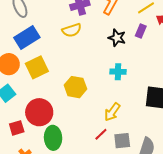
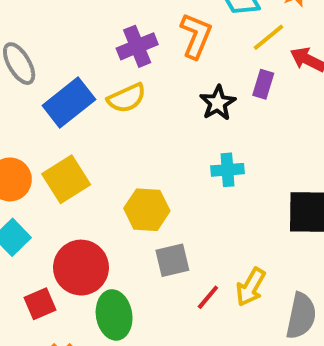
blue rectangle: (27, 38) -> (69, 102), moved
black star: (117, 38) -> (218, 103), turned 30
yellow arrow: (112, 112) -> (251, 287), moved
gray square: (122, 141) -> (172, 260), moved

